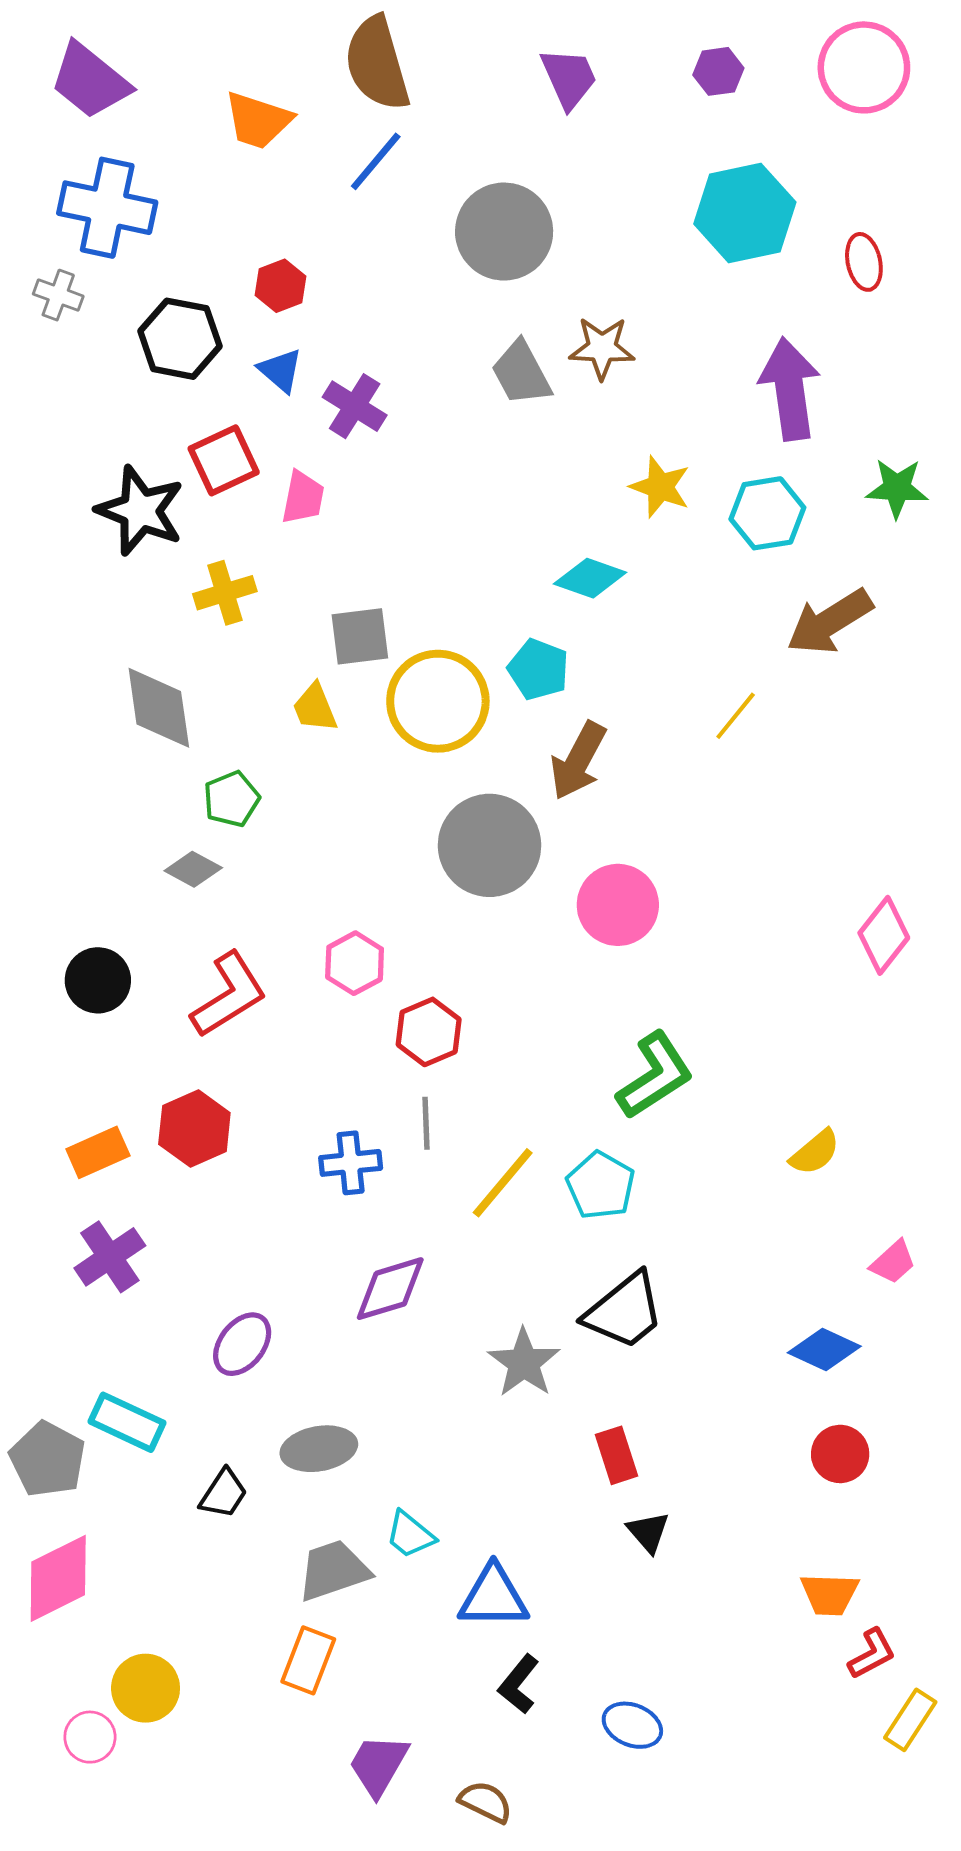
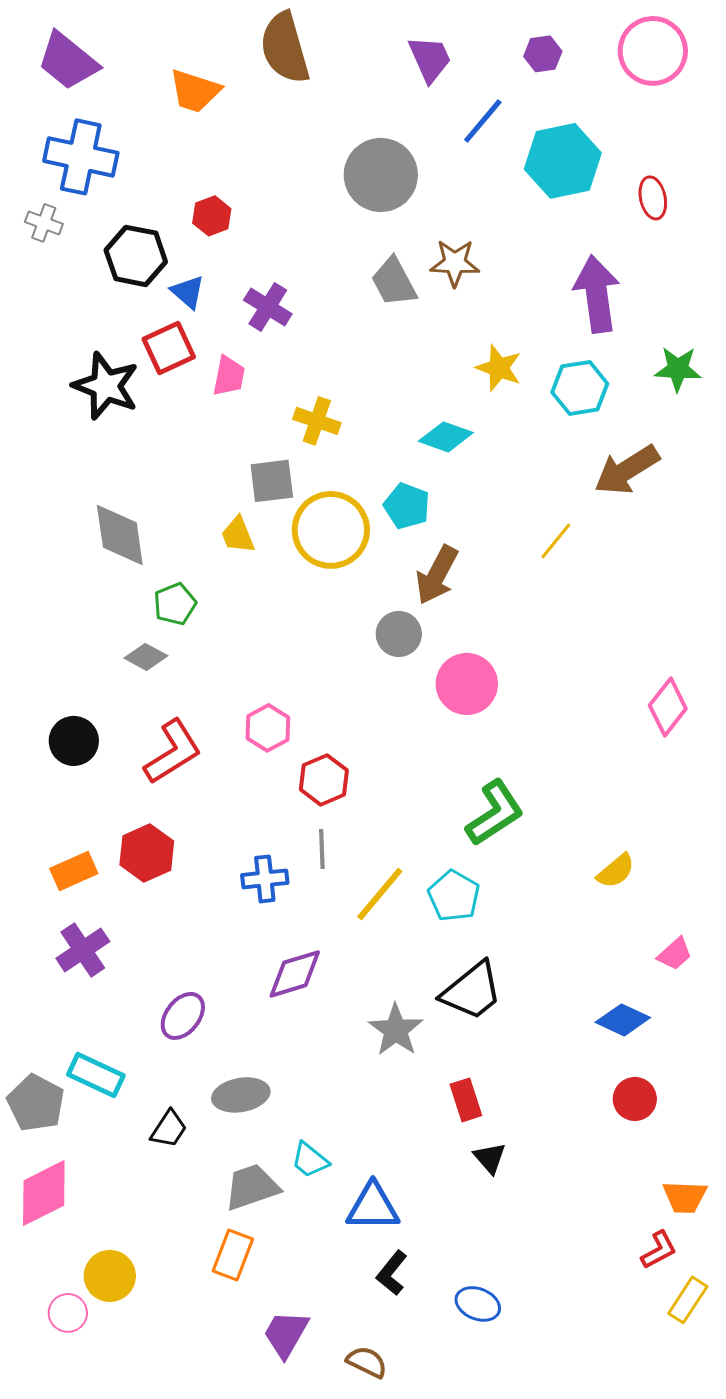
blue line: (376, 161) -> (483, 121), moved
blue triangle: (280, 370) -> (188, 292), moved
yellow cross: (225, 593) -> (317, 421), moved, turned 36
gray circle: (490, 845) -> (399, 634), moved, size x0.6
orange trapezoid: (830, 1594) -> (685, 1197), moved

